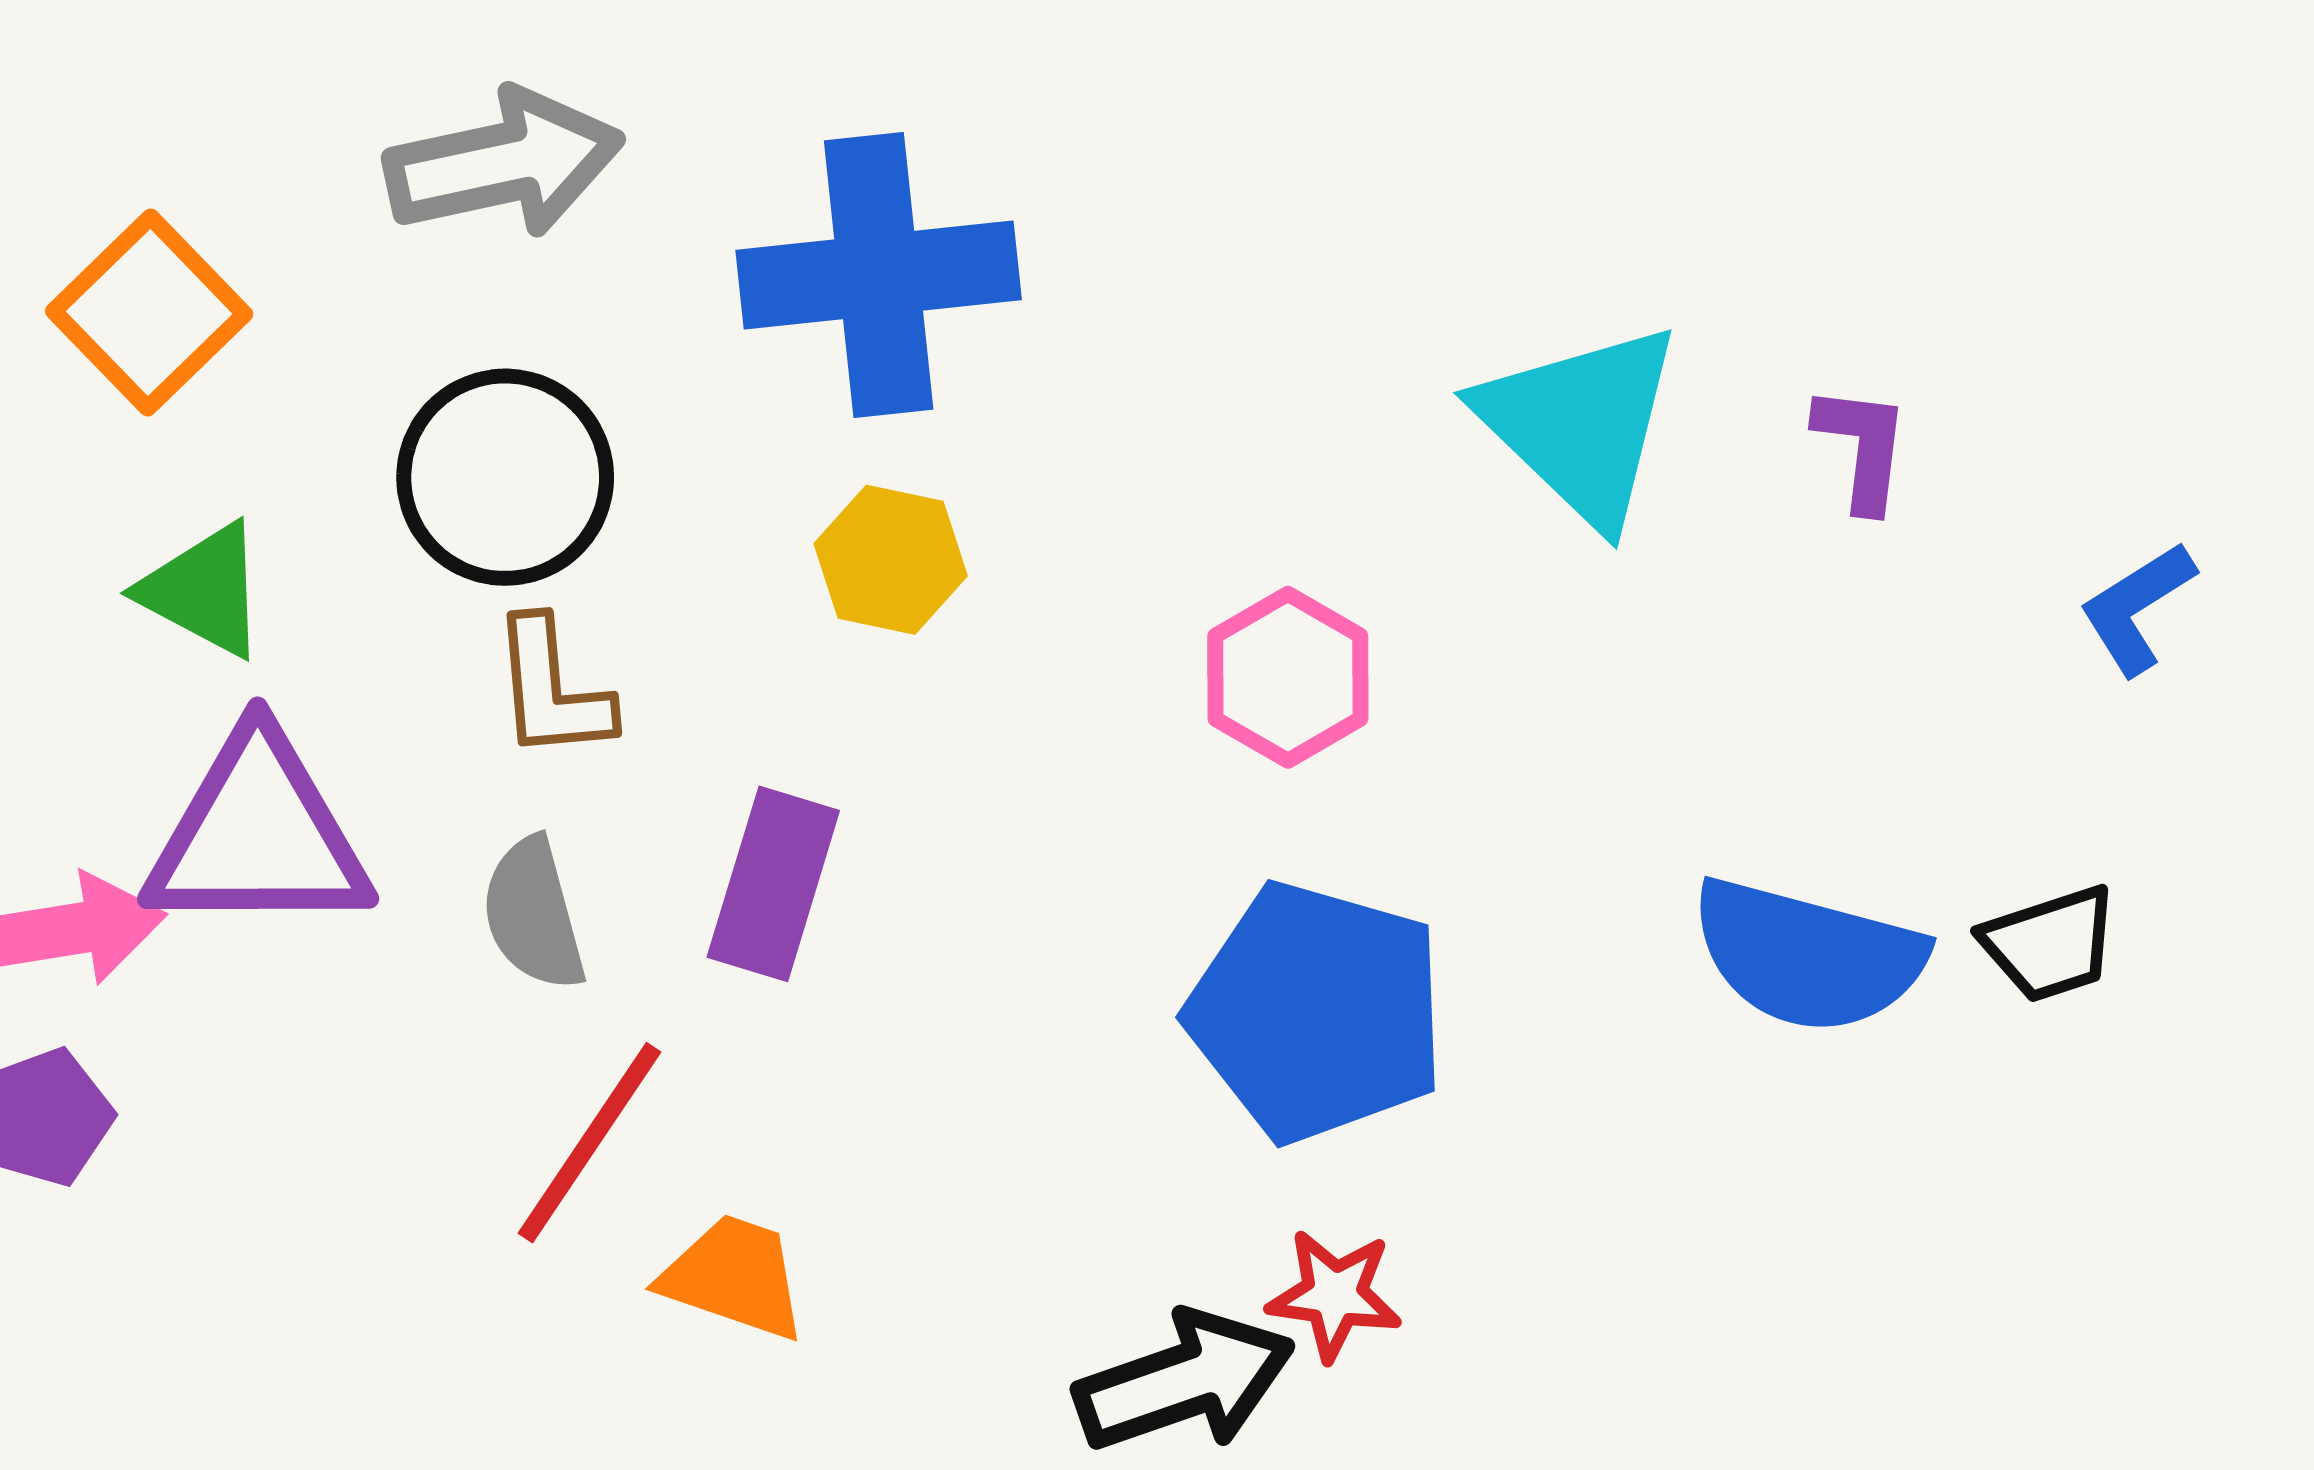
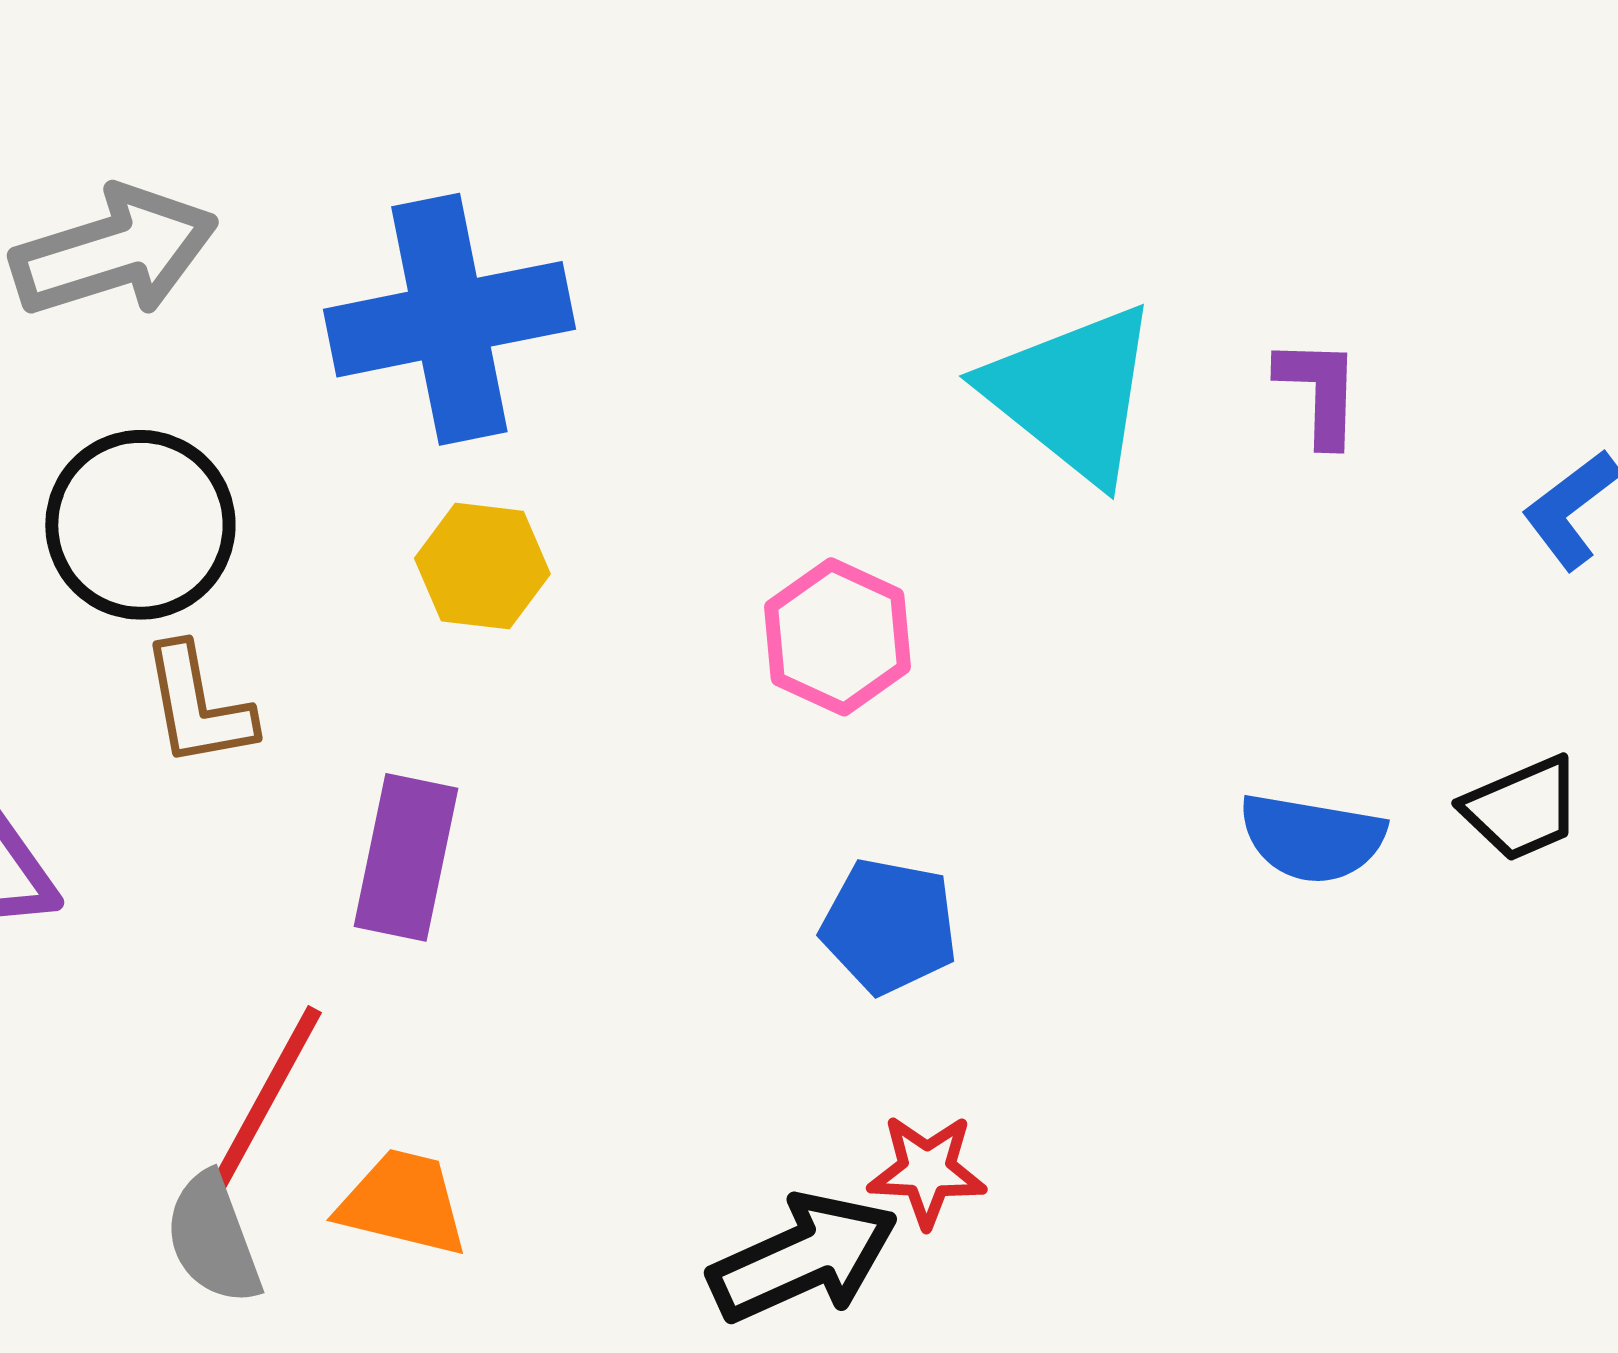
gray semicircle: (533, 914) -> (213, 1238), moved
blue semicircle: (1808, 956) -> (1312, 838), size x0.7
blue pentagon: (1317, 1012) -> (889, 926), size x0.6

